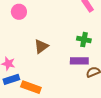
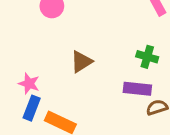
blue rectangle: (11, 79) -> (32, 108), turned -56

